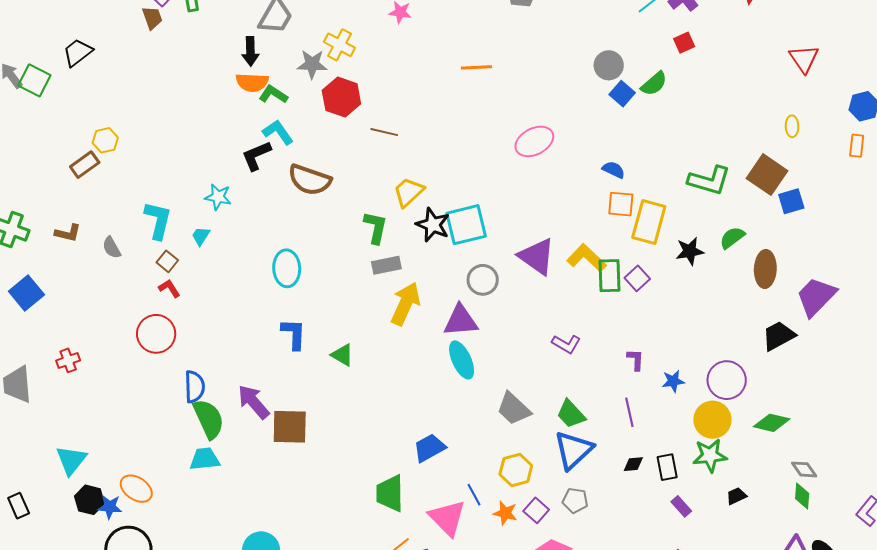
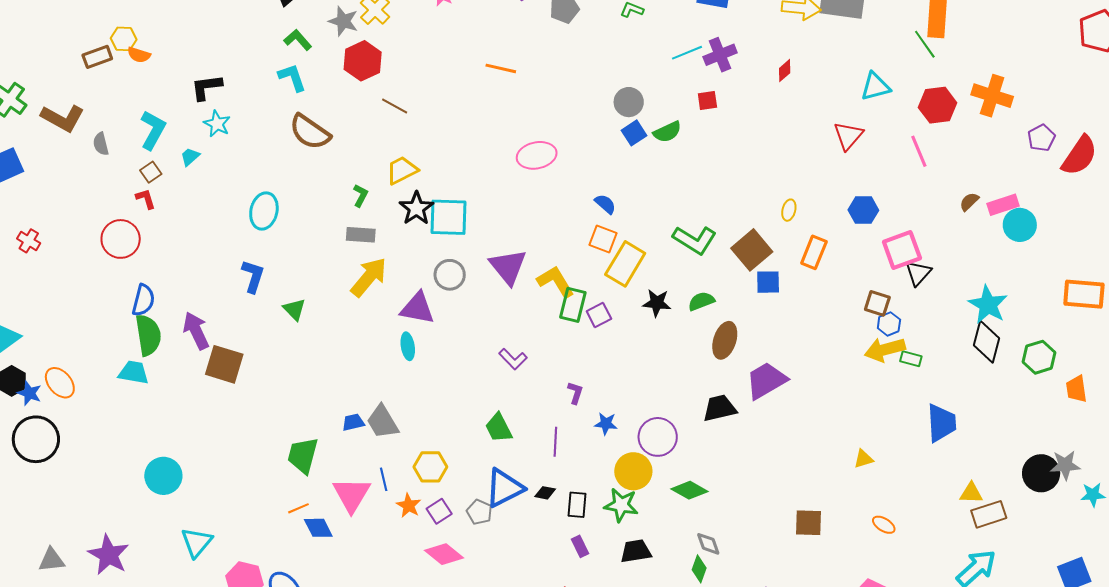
red triangle: (804, 59) -> (848, 136), moved
orange semicircle: (252, 82) -> (139, 55), moved, size x0.7
orange rectangle: (857, 146) -> (814, 252), moved, size x1.4
black L-shape: (256, 156) -> (206, 87), moved
green L-shape: (376, 227) -> (361, 195), size x0.7
brown L-shape: (68, 233) -> (63, 118), size x1.6
red cross: (68, 360) -> (29, 241), turned 35
cyan ellipse: (462, 360) -> (408, 346), size x0.7
gray trapezoid: (514, 409) -> (382, 422), moved
blue trapezoid: (429, 448) -> (353, 422), size x0.7
blue triangle: (573, 450) -> (504, 488), moved
black trapezoid: (736, 496) -> (636, 551), size x1.5

